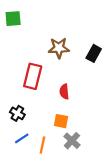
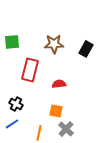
green square: (13, 19) -> (12, 42), moved
red semicircle: (64, 92) -> (59, 84), turned 88
blue line: (22, 138) -> (12, 124), moved

